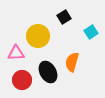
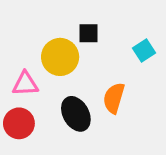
black square: (64, 17) -> (89, 33), moved, turned 32
red circle: (22, 80) -> (19, 123), moved

